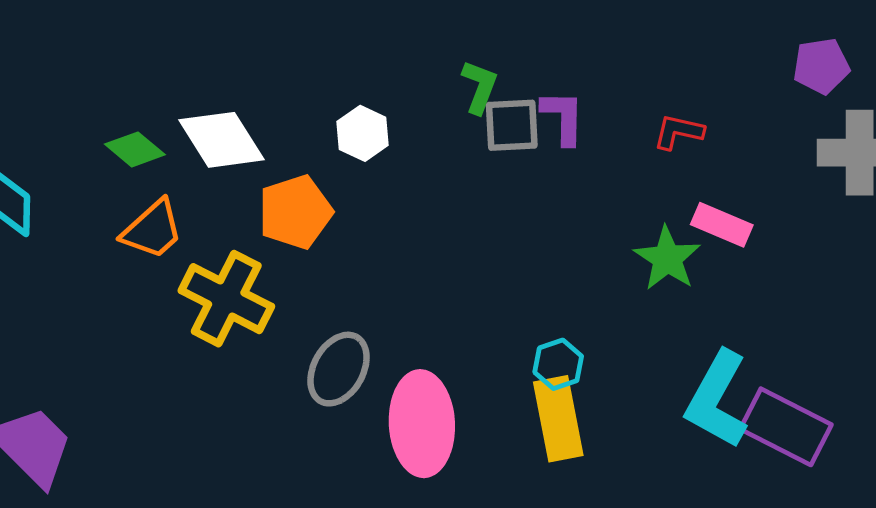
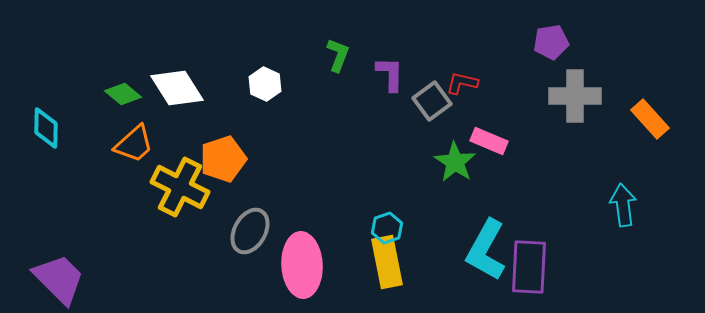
gray square: (512, 125) -> (432, 101), moved, turned -33
orange pentagon: (295, 212) -> (223, 159), moved
purple rectangle: (786, 427) -> (529, 267), turned 66

